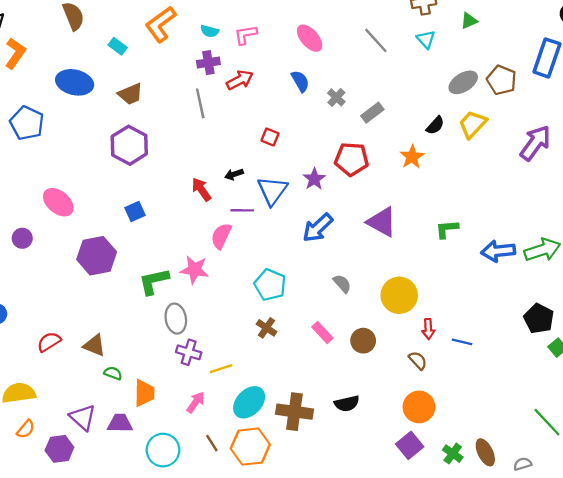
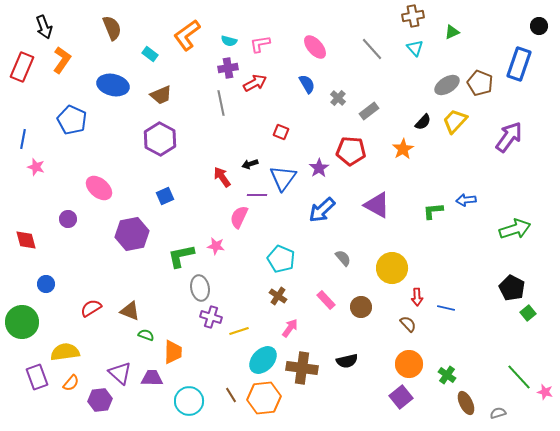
blue arrow: (498, 251) -> (466, 200), moved, size x0.7
pink star: (194, 270) -> (216, 246), size x0.7
pink arrow: (196, 402) -> (290, 328), moved
green cross: (453, 454) -> (447, 375), moved

